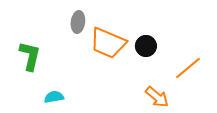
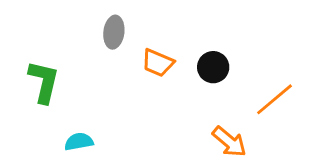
orange trapezoid: (108, 43) -> (158, 63), size x0.6

